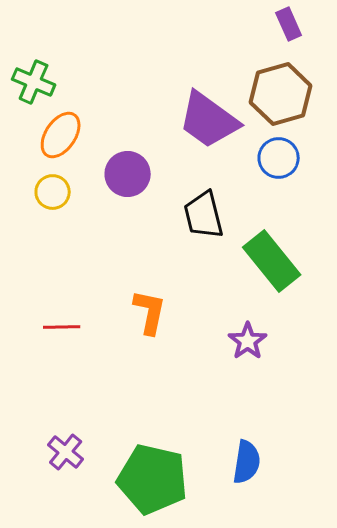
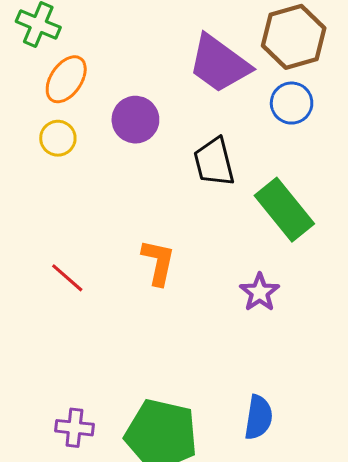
red line: (62, 327) -> (67, 278), turned 42
purple cross: (66, 452) -> (74, 428), moved, turned -33

